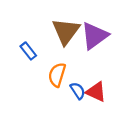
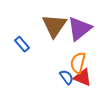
orange semicircle: (57, 75) -> (78, 63), moved

